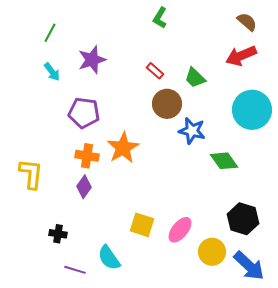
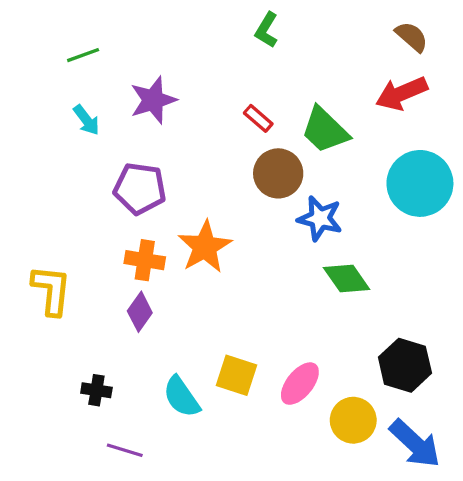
green line: (50, 33) -> (83, 55), turned 42
green trapezoid: (195, 78) -> (325, 130), size x1.4
green diamond: (224, 161) -> (347, 278), moved
cyan semicircle: (109, 258) -> (181, 397), moved

